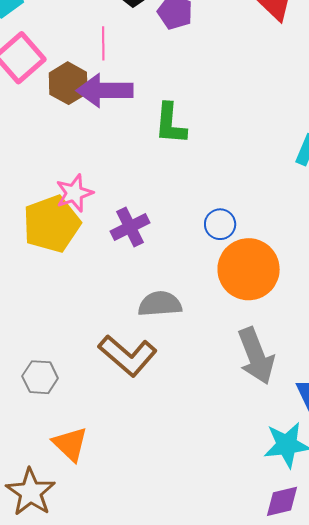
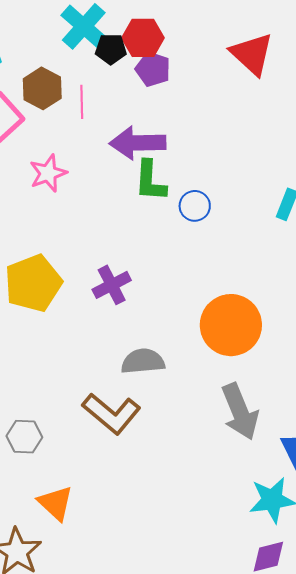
brown hexagon: (68, 83) -> (42, 88), moved
purple arrow: (105, 91) -> (138, 143), moved
pink star: (74, 193) -> (48, 173), moved
blue circle: (220, 224) -> (195, 206), moved

